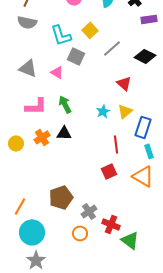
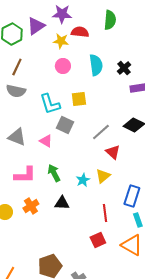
yellow square: (90, 30) -> (79, 99), turned 35
gray line: (112, 48) -> (101, 132), moved
cyan star: (103, 111) -> (83, 180), moved
yellow triangle: (125, 111) -> (103, 176), moved
black triangle: (64, 133) -> (62, 203), moved

